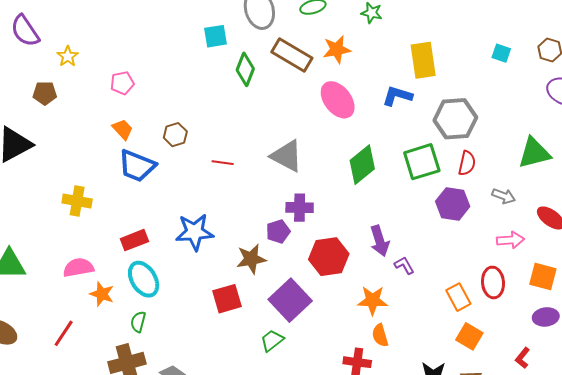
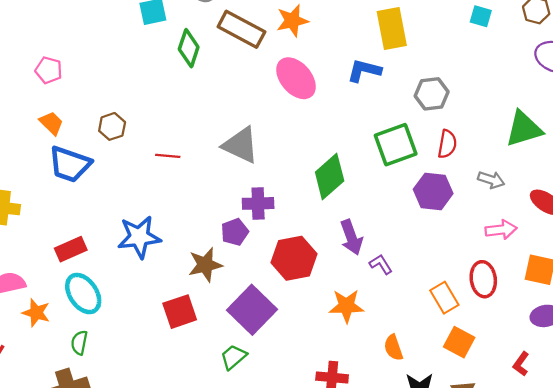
pink pentagon: (122, 83) -> (49, 70), turned 30
gray hexagon: (455, 119) -> (432, 94), size x0.7
green diamond: (362, 165) -> (330, 176), moved
orange semicircle: (380, 335) -> (393, 348), moved

